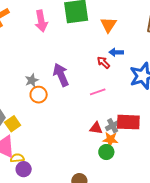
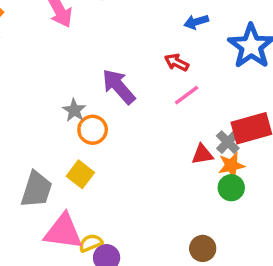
red arrow: (103, 62) -> (177, 62), moved
yellow square: (13, 124) -> (80, 174), moved

